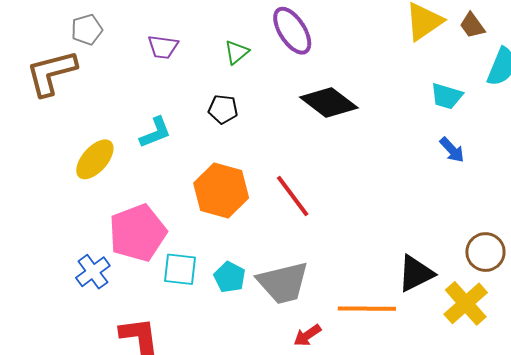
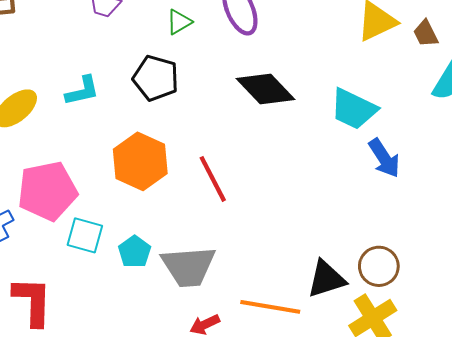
cyan trapezoid: (447, 96) -> (353, 109), moved, size x1.4
black pentagon: (223, 109) -> (156, 78), size x1.5
blue arrow: (452, 150) -> (384, 158), size x1.4
brown circle: (485, 252) -> (379, 266), moved

